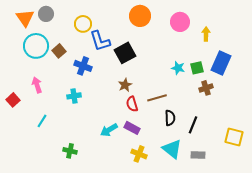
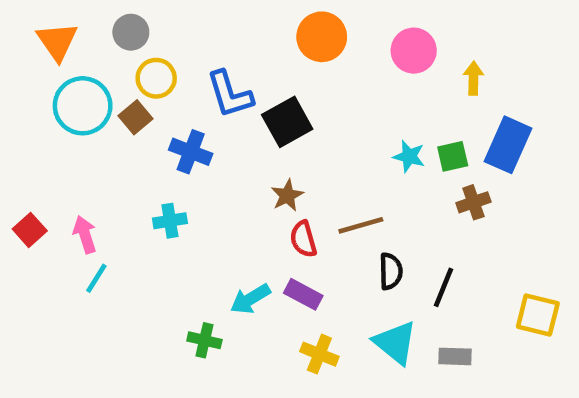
gray circle: (46, 14) -> (131, 32), moved
yellow circle: (83, 24) -> (156, 78), moved
pink arrow: (37, 85) -> (85, 235), moved
green cross: (70, 151) -> (204, 340), moved

